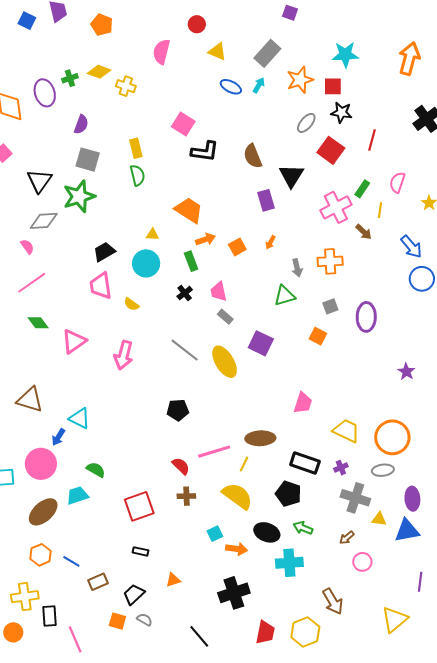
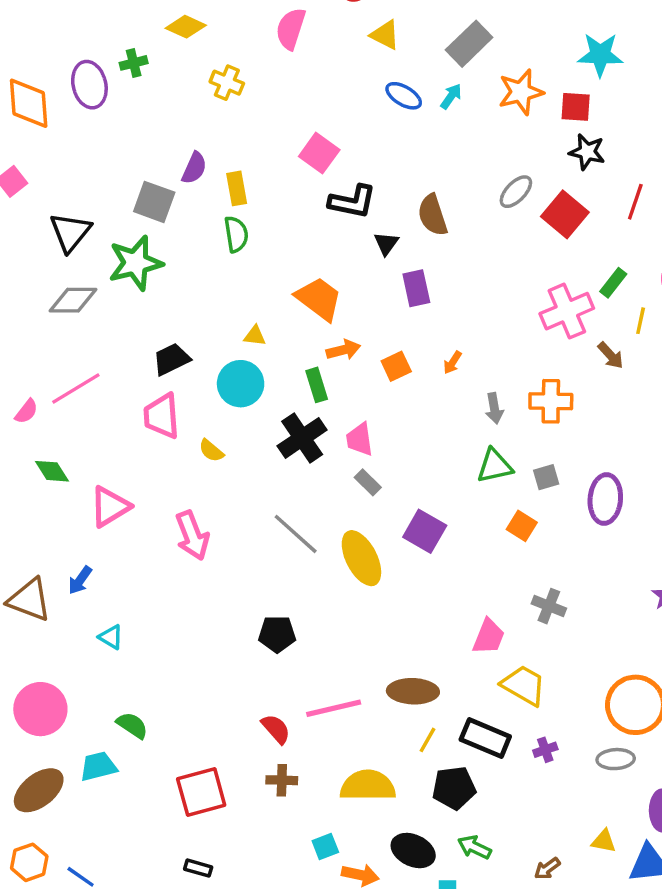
yellow diamond: (99, 72) -> (186, 27), moved
gray ellipse: (306, 123) -> (516, 192), moved
purple semicircle: (81, 124) -> (194, 168), moved
black triangle: (291, 176) -> (386, 243), moved, size x0.6
purple rectangle: (266, 200) -> (416, 288), moved
pink semicircle: (27, 247) -> (26, 411), moved, turned 70
pink line: (32, 283) -> (76, 388), moved
black cross: (185, 293) -> (302, 438), size x1.8
green triangle: (285, 296) -> (495, 466), moved
pink arrow: (124, 355) -> (192, 535), turned -40
cyan triangle: (80, 418) -> (111, 637), size x0.7
yellow trapezoid: (346, 431) -> (524, 685), moved
blue arrow: (58, 437) -> (80, 580), moved
yellow line: (244, 464) -> (428, 740), moved
black pentagon: (288, 494) -> (454, 788), turned -30
yellow semicircle: (237, 496) -> (368, 786), turned -40
gray cross: (355, 498) -> (549, 606), moved, size x0.7

